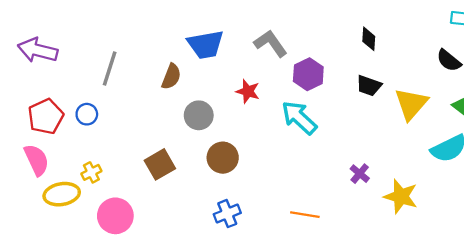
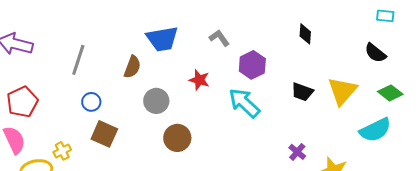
gray L-shape: (271, 43) -> (219, 38), size x0.7
black trapezoid: (369, 86) -> (302, 92), moved
blue circle: (87, 114) -> (91, 102), moved
brown square: (160, 164) -> (104, 134), moved, turned -36

